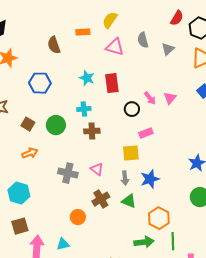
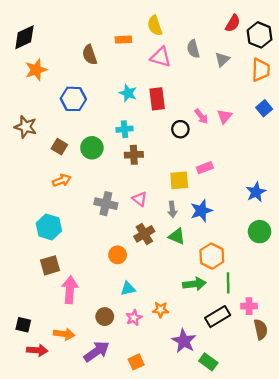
yellow semicircle: (110, 20) -> (155, 26), turned -54
pink rectangle: (146, 133) -> (205, 168), moved
cyan triangle: (63, 244) -> (128, 289), moved

